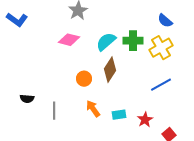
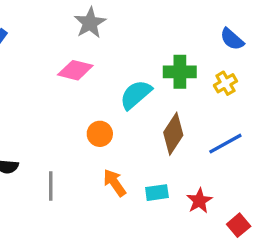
cyan semicircle: (106, 42) -> (136, 95), moved
yellow cross: (161, 48) -> (225, 83), size x0.6
brown diamond: (110, 70) -> (173, 134), moved

